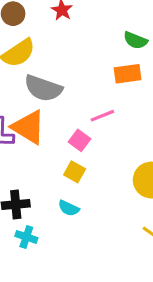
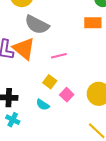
pink line: (102, 116) -> (59, 56), moved
pink square: (80, 140) -> (67, 95), moved

